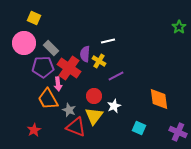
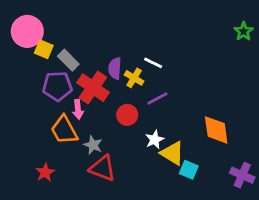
yellow square: (34, 18) -> (44, 49), moved
white line: (108, 41) -> (153, 63), moved, turned 40
pink circle: (24, 43) -> (27, 31), moved
red circle: (94, 96) -> (127, 115), moved
yellow triangle: (94, 116) -> (172, 153), moved, turned -36

